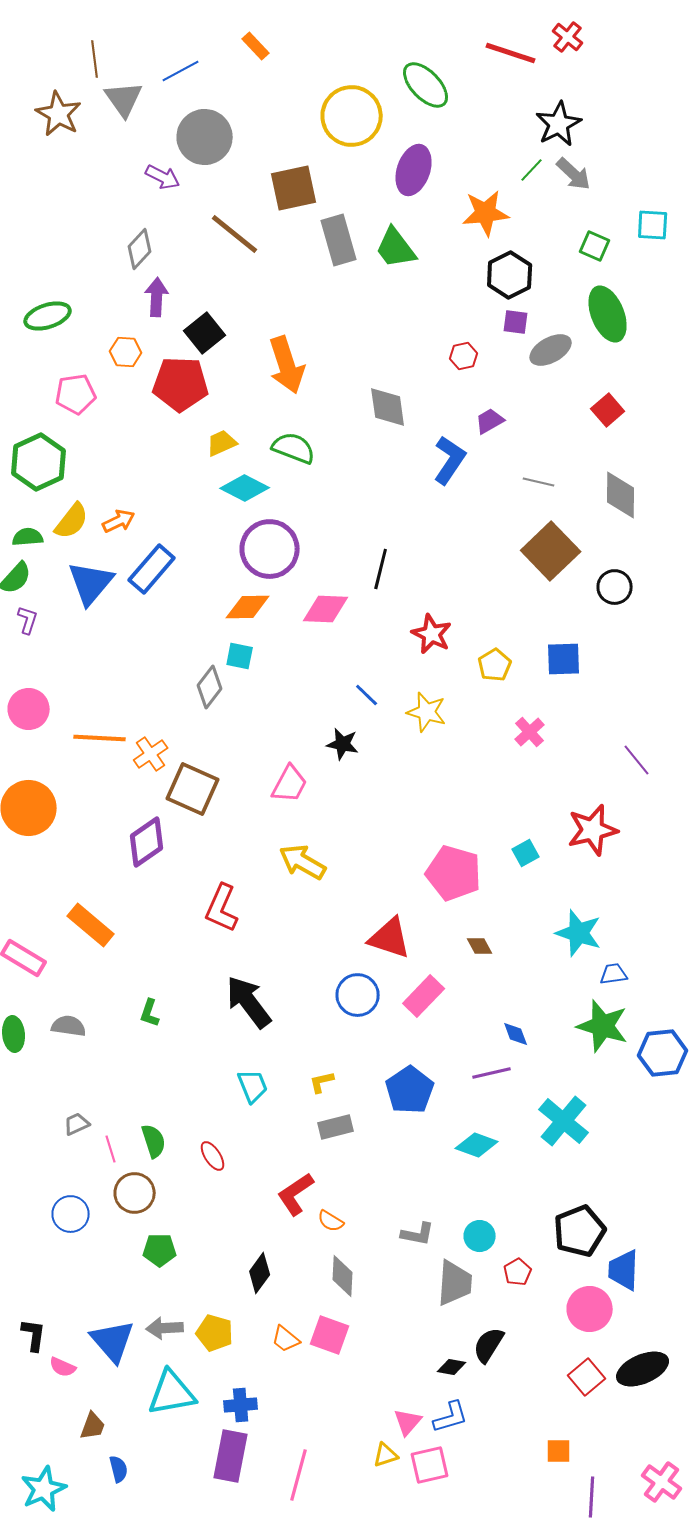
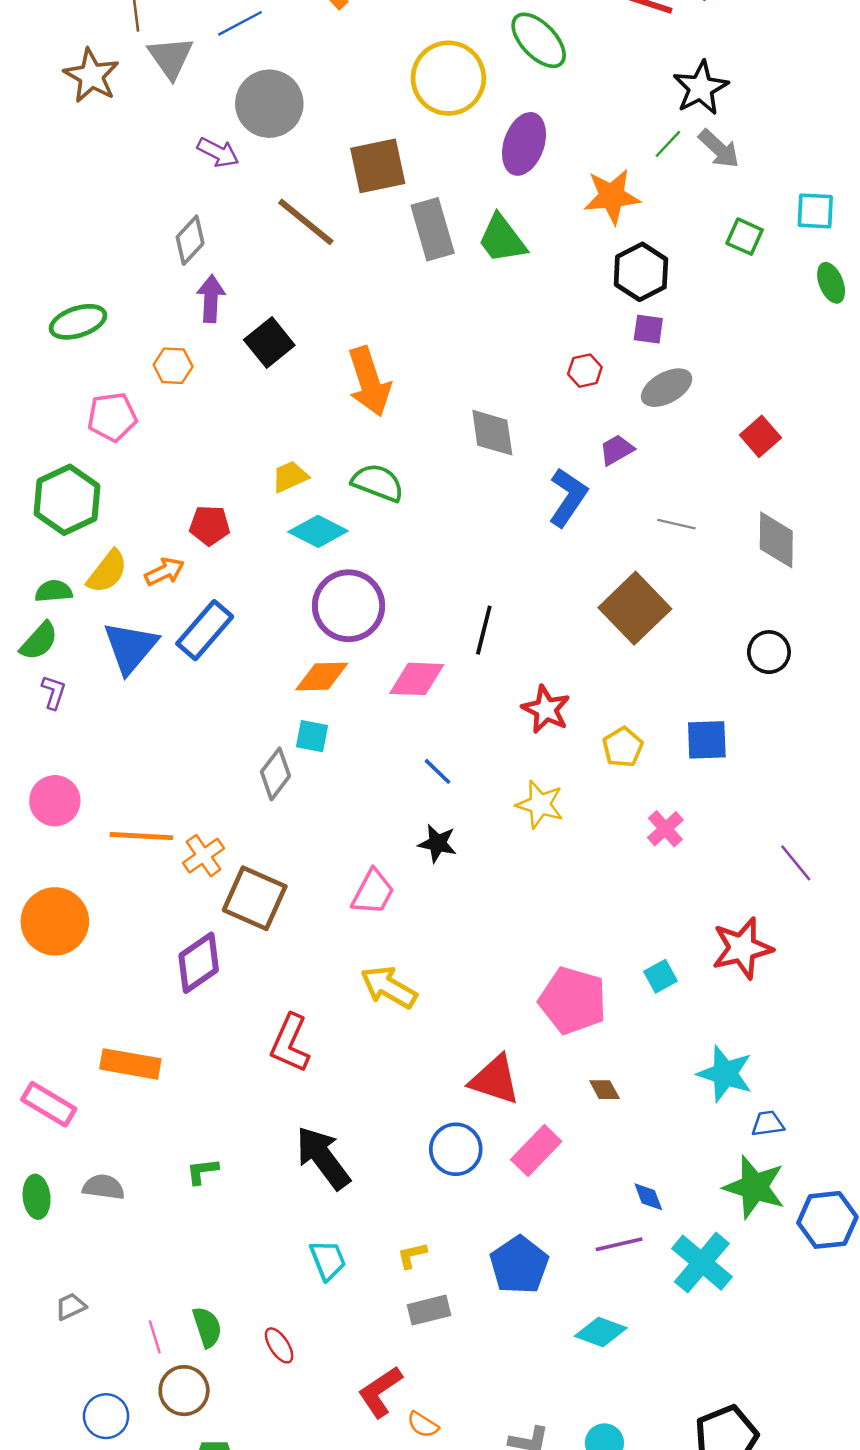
green ellipse: (608, 314) -> (831, 283), moved, size x0.6
gray ellipse: (551, 350) -> (667, 388), moved
red pentagon: (181, 384) -> (210, 525), moved, size x0.6
brown square: (551, 551) -> (635, 608), moved
blue line: (367, 695) -> (437, 771), moved
orange rectangle: (91, 925) -> (130, 1064), turned -30
green L-shape: (150, 1013) -> (202, 1171), turned 64
cyan cross: (564, 1121) -> (702, 1263), moved
gray trapezoid: (77, 1124) -> (71, 1306), moved

